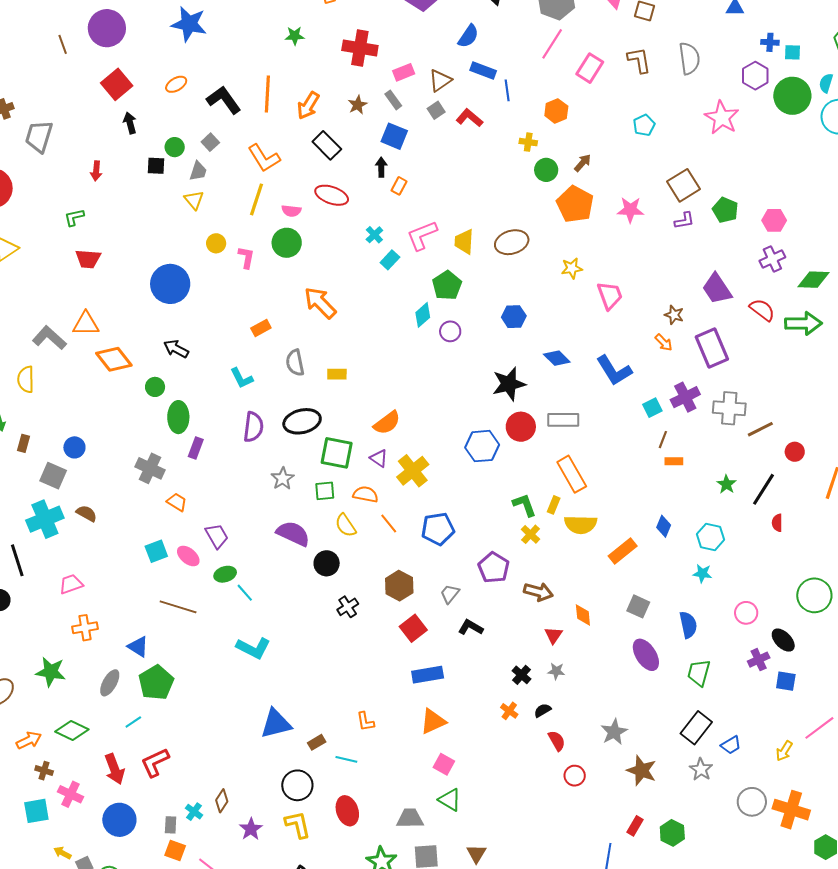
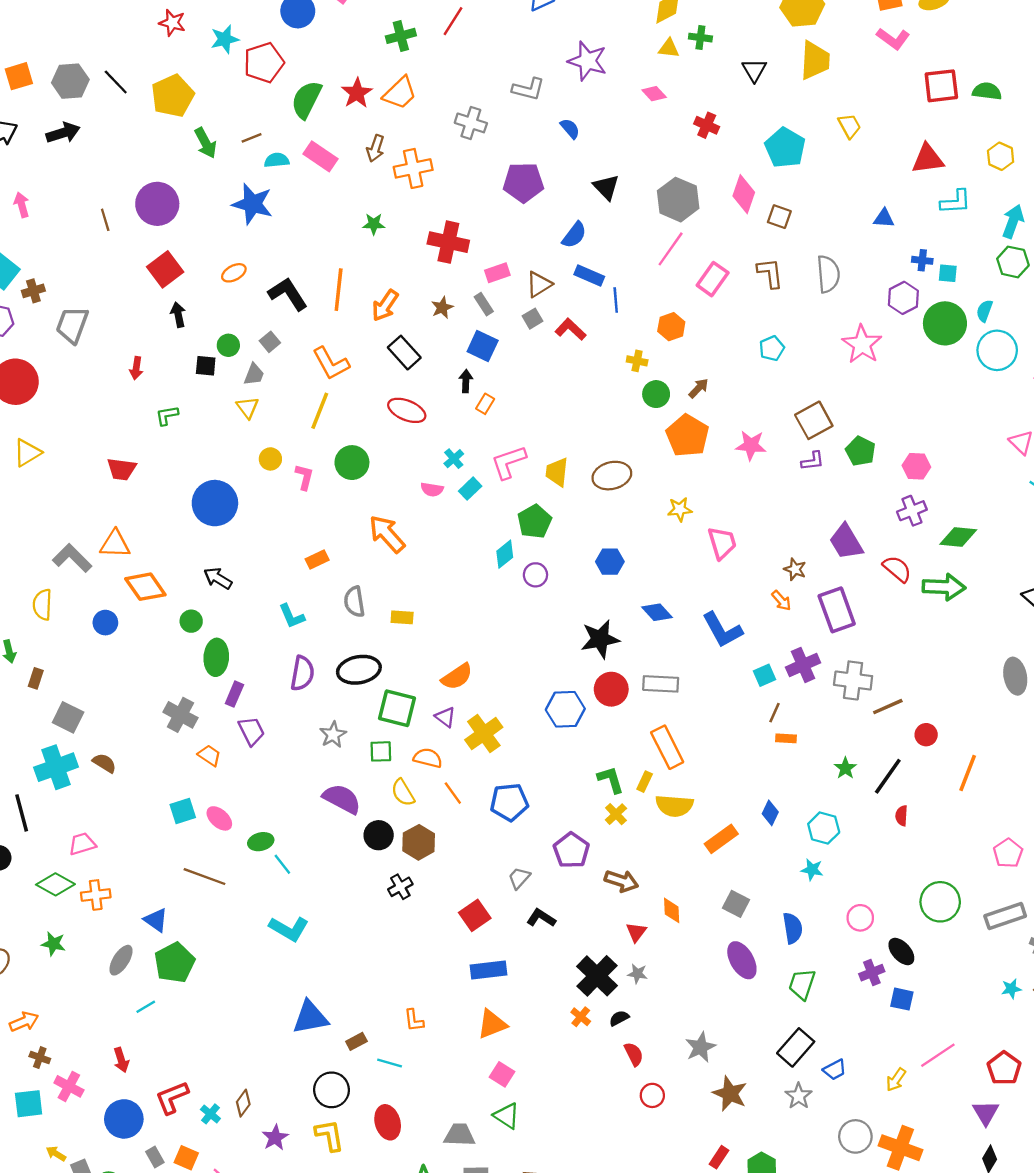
pink semicircle: (291, 211) -> (432, 490), moved
green L-shape: (74, 217) -> (167, 415), moved
blue circle: (74, 447) -> (105, 623), moved
purple trapezoid: (217, 536) -> (251, 731), moved
brown hexagon: (399, 586) -> (419, 842), moved
green star: (51, 672) -> (53, 944), size x0.7
black cross: (521, 675) -> (597, 976), size x1.8
green diamond: (72, 730) -> (55, 884), moved
red L-shape: (155, 762) -> (172, 1097), moved
red arrow: (114, 769) -> (121, 1060), size x0.7
gray rectangle: (171, 825) -> (155, 1157), moved, turned -36

